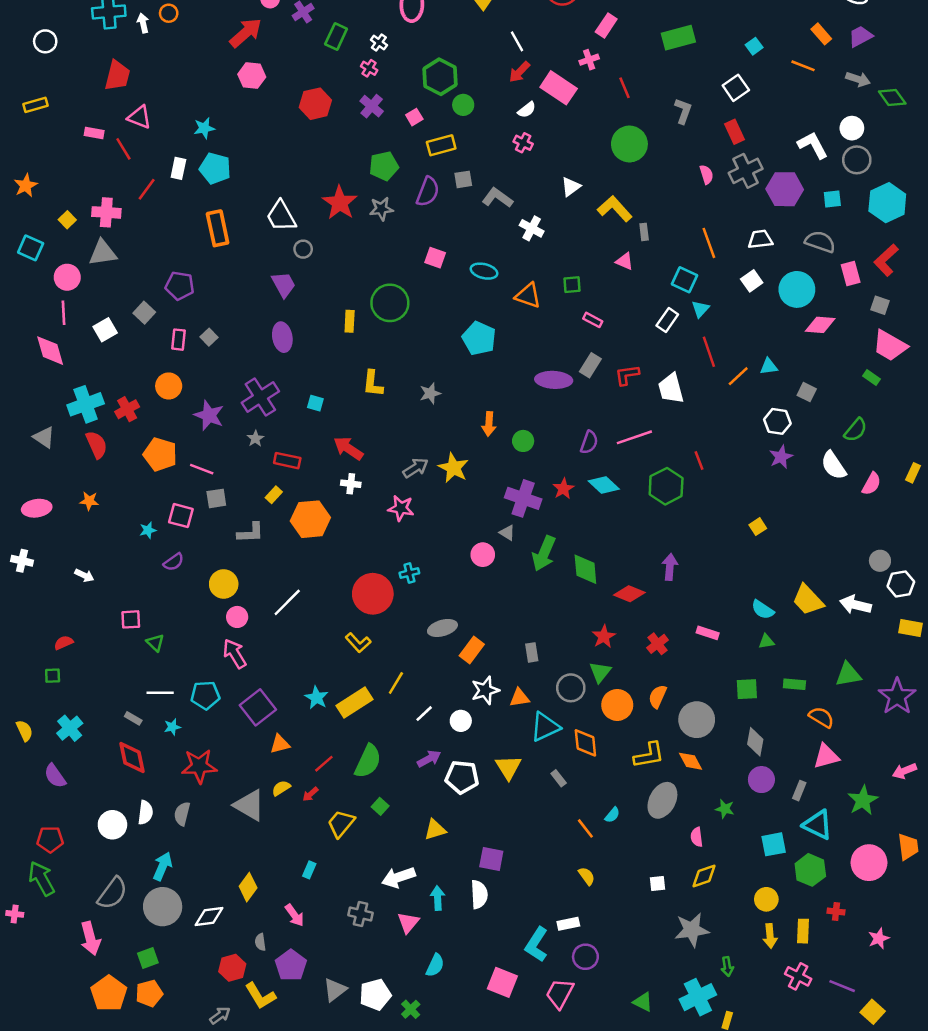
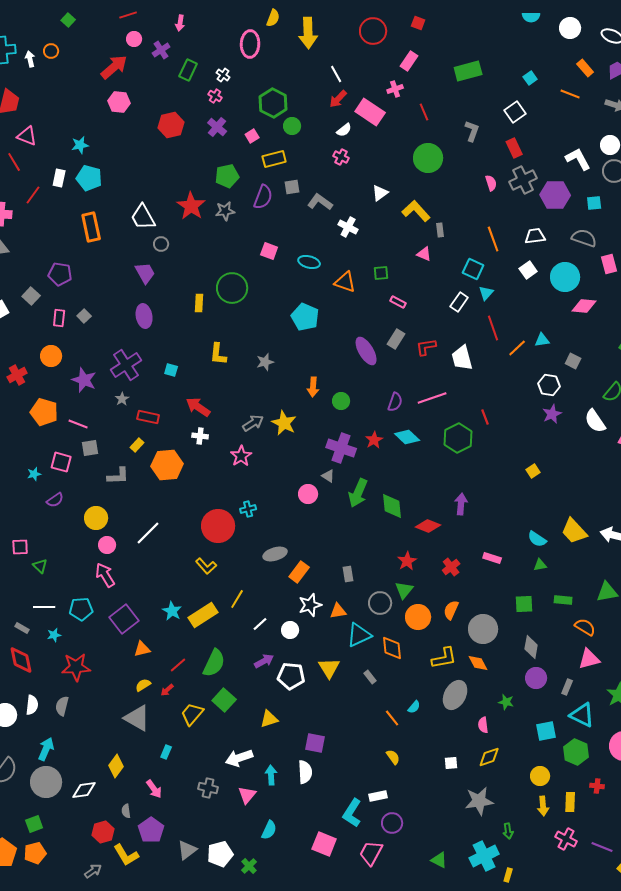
purple ellipse: (554, 380) -> (366, 351), turned 56
pink star: (401, 508) -> (241, 456), turned 30
gray triangle: (249, 805) -> (137, 718), moved
green square: (380, 806) -> (224, 700), size x1.6

